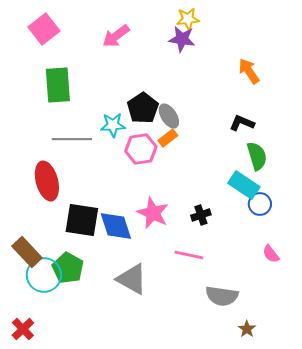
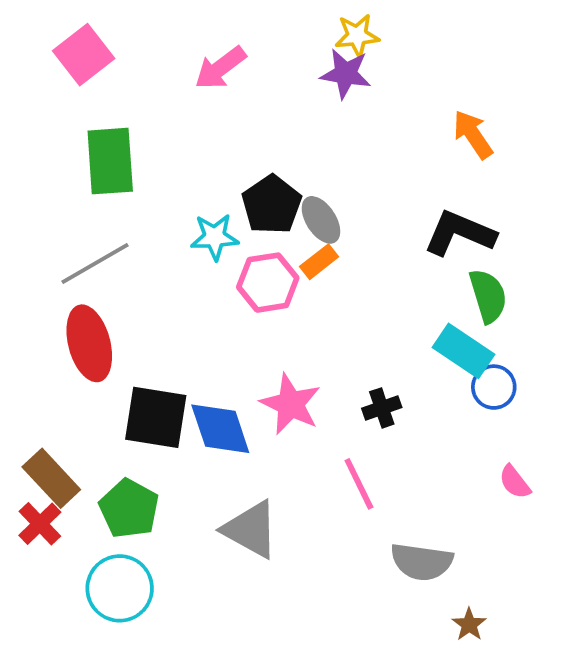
black L-shape: (242, 123) -> (460, 233), size x1.5
gray line: (72, 139) -> (95, 264), moved, turned -30
pink line: (189, 255) -> (359, 484), turned 52
cyan circle: (44, 275) -> (120, 588), moved
red cross: (23, 329) -> (40, 524), moved

